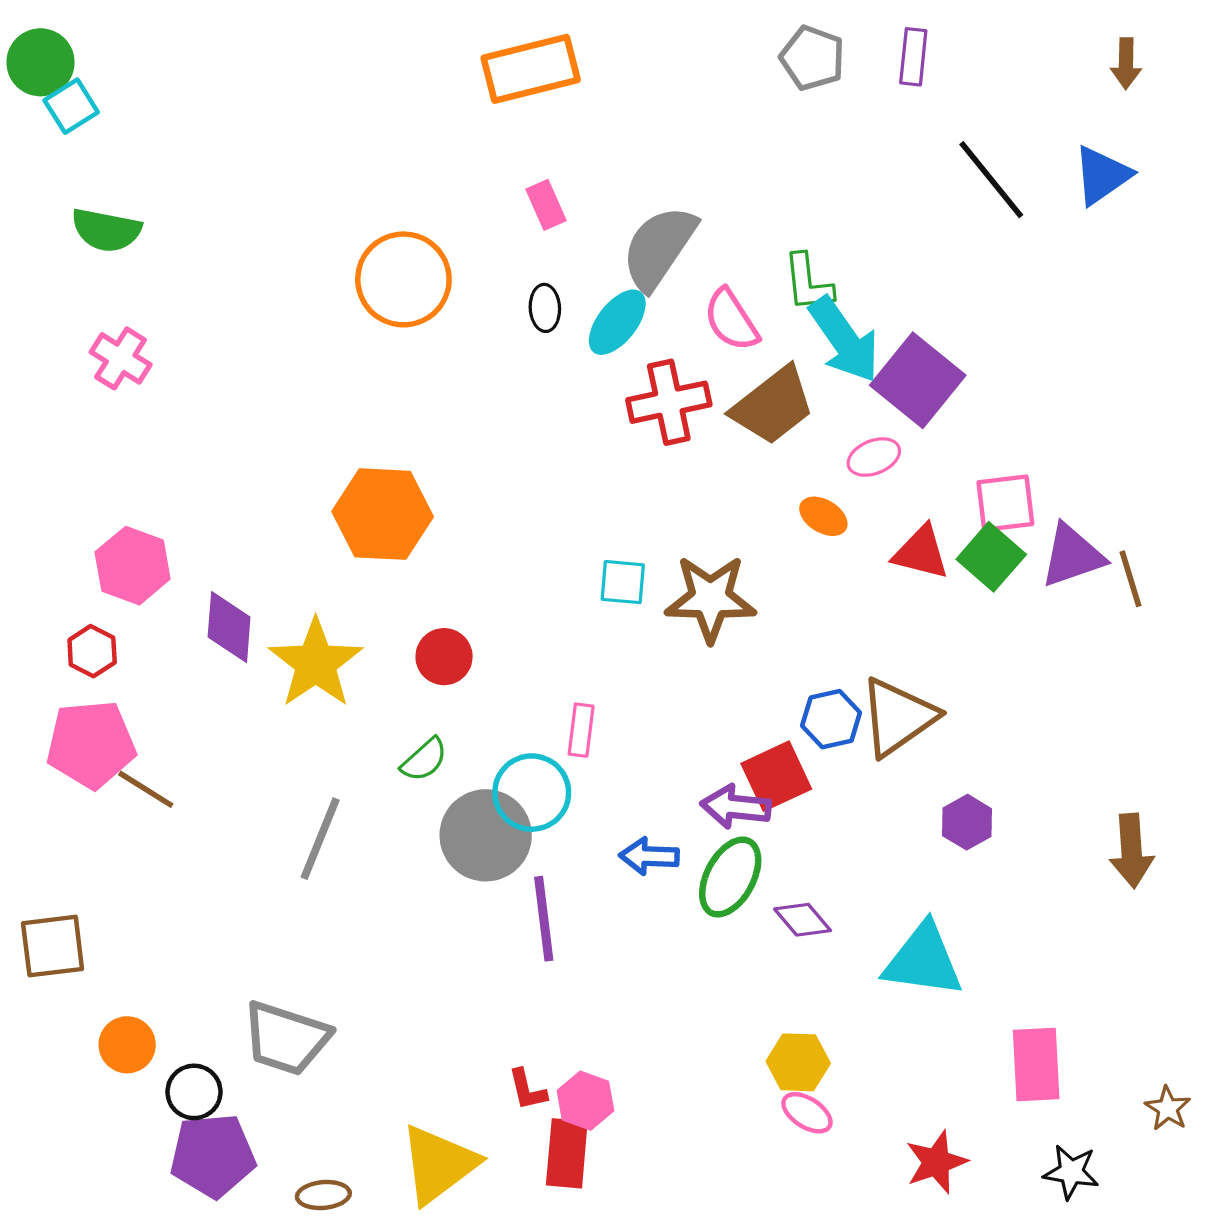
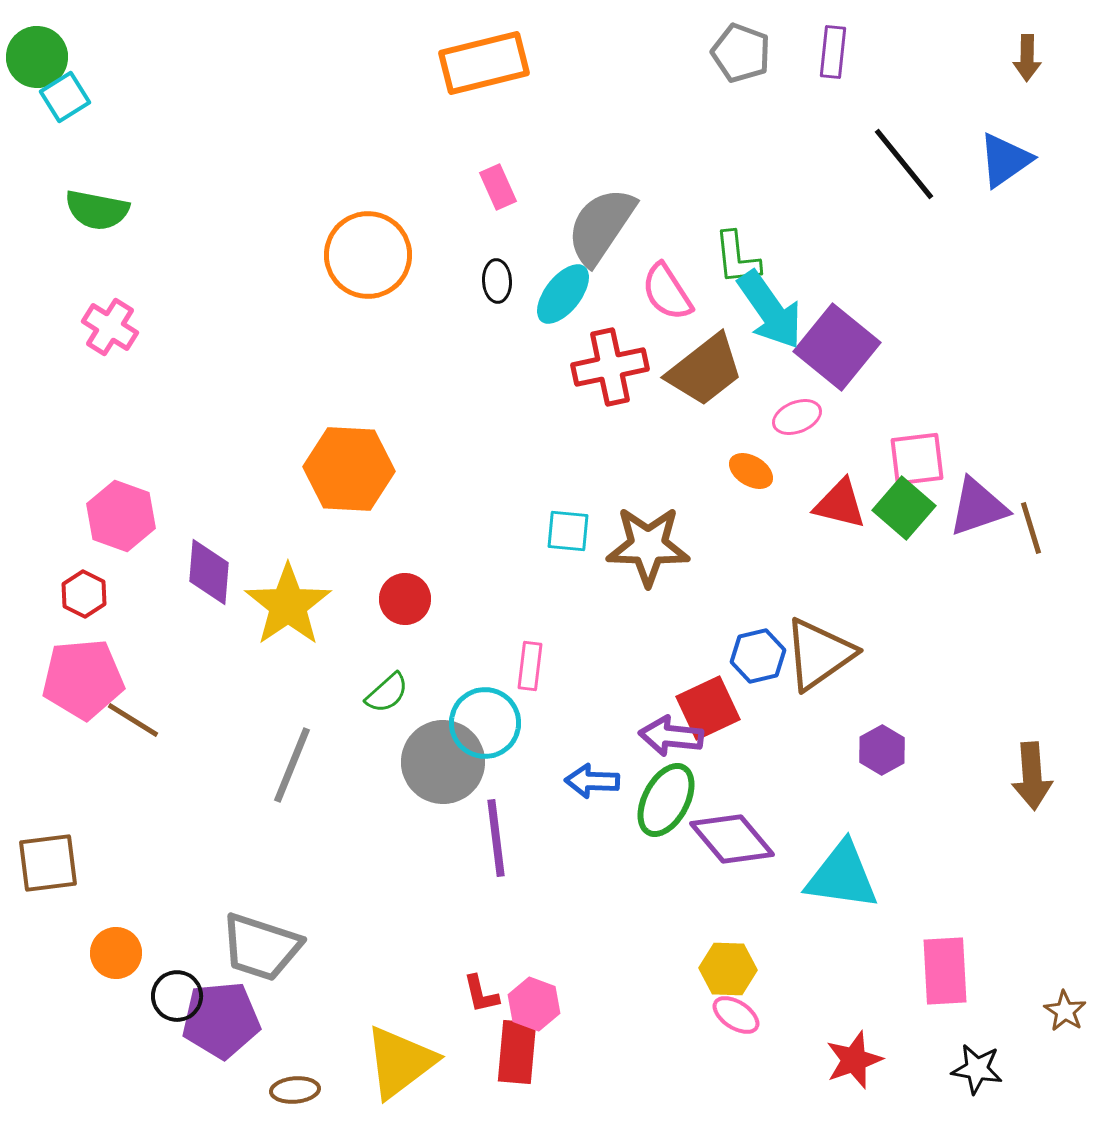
purple diamond: (803, 920) -> (732, 839), size x1.6
purple pentagon: (213, 1156) -> (221, 1020), moved

